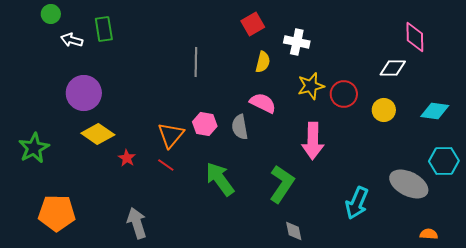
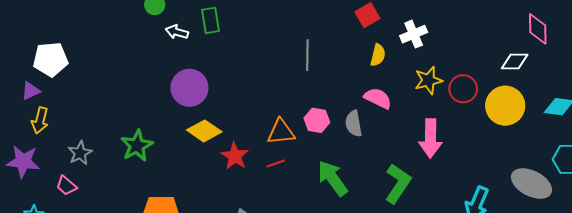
white cross: (297, 42) -> (414, 34), turned -35
yellow circle: (384, 110) -> (505, 106), size x1.6
orange triangle: (171, 135) -> (281, 132), turned 44
red star: (127, 158) -> (235, 156), size x1.5
red line: (166, 165) -> (276, 164), turned -54

